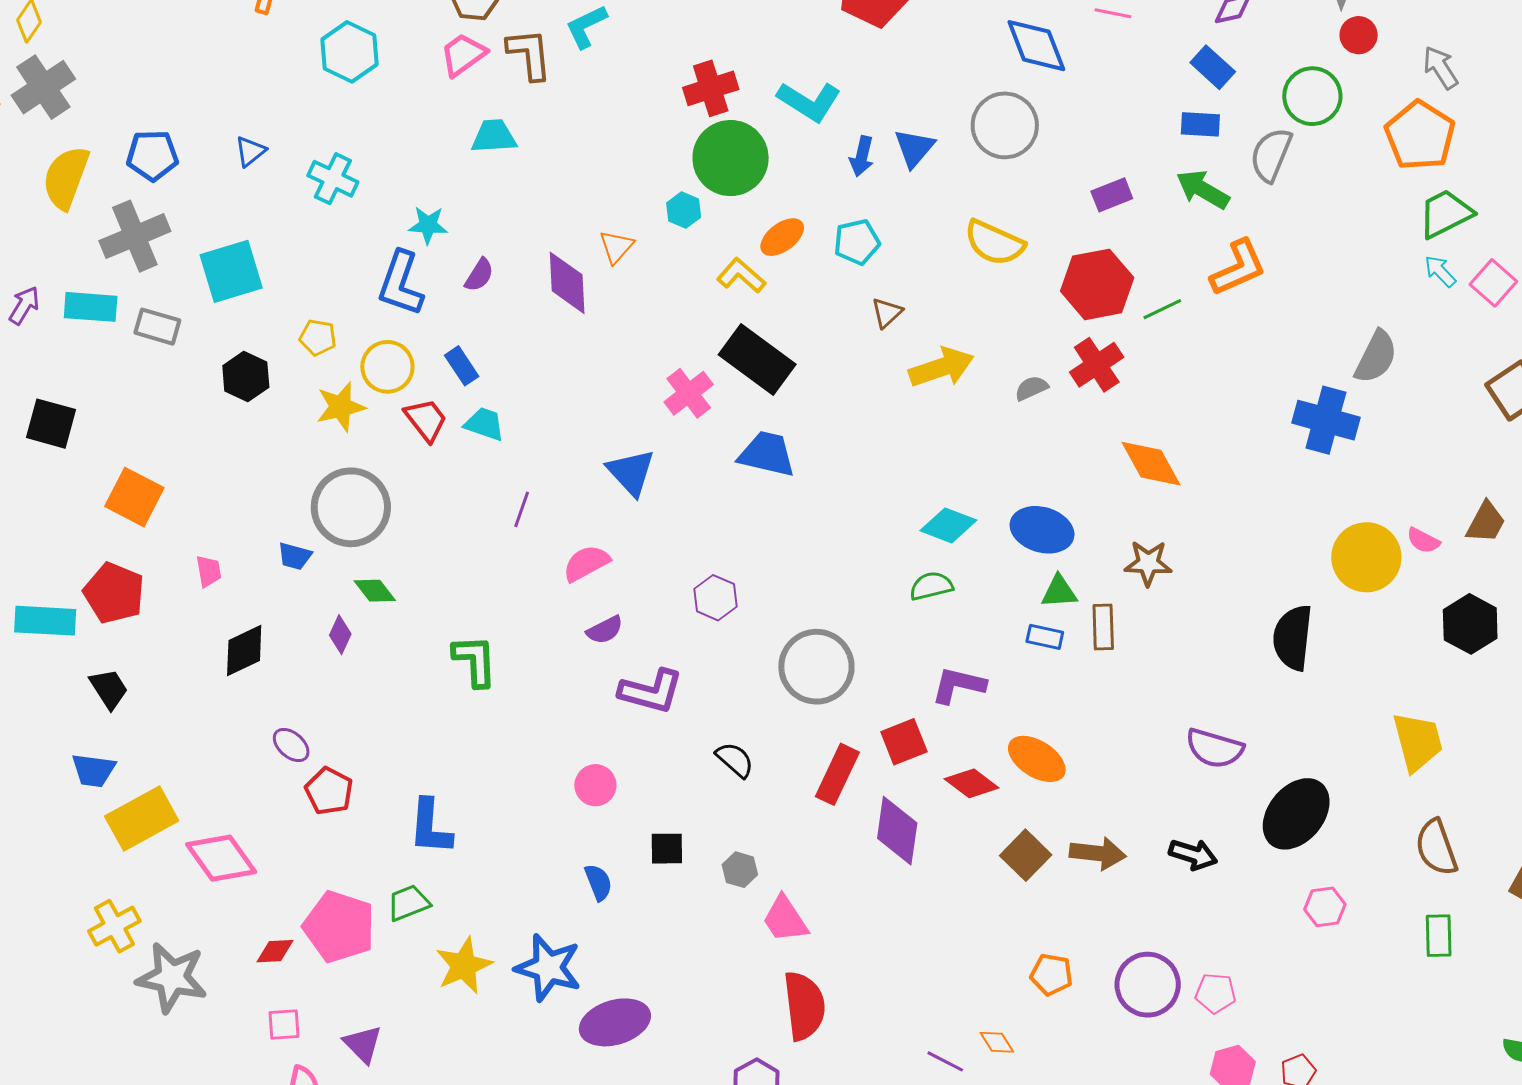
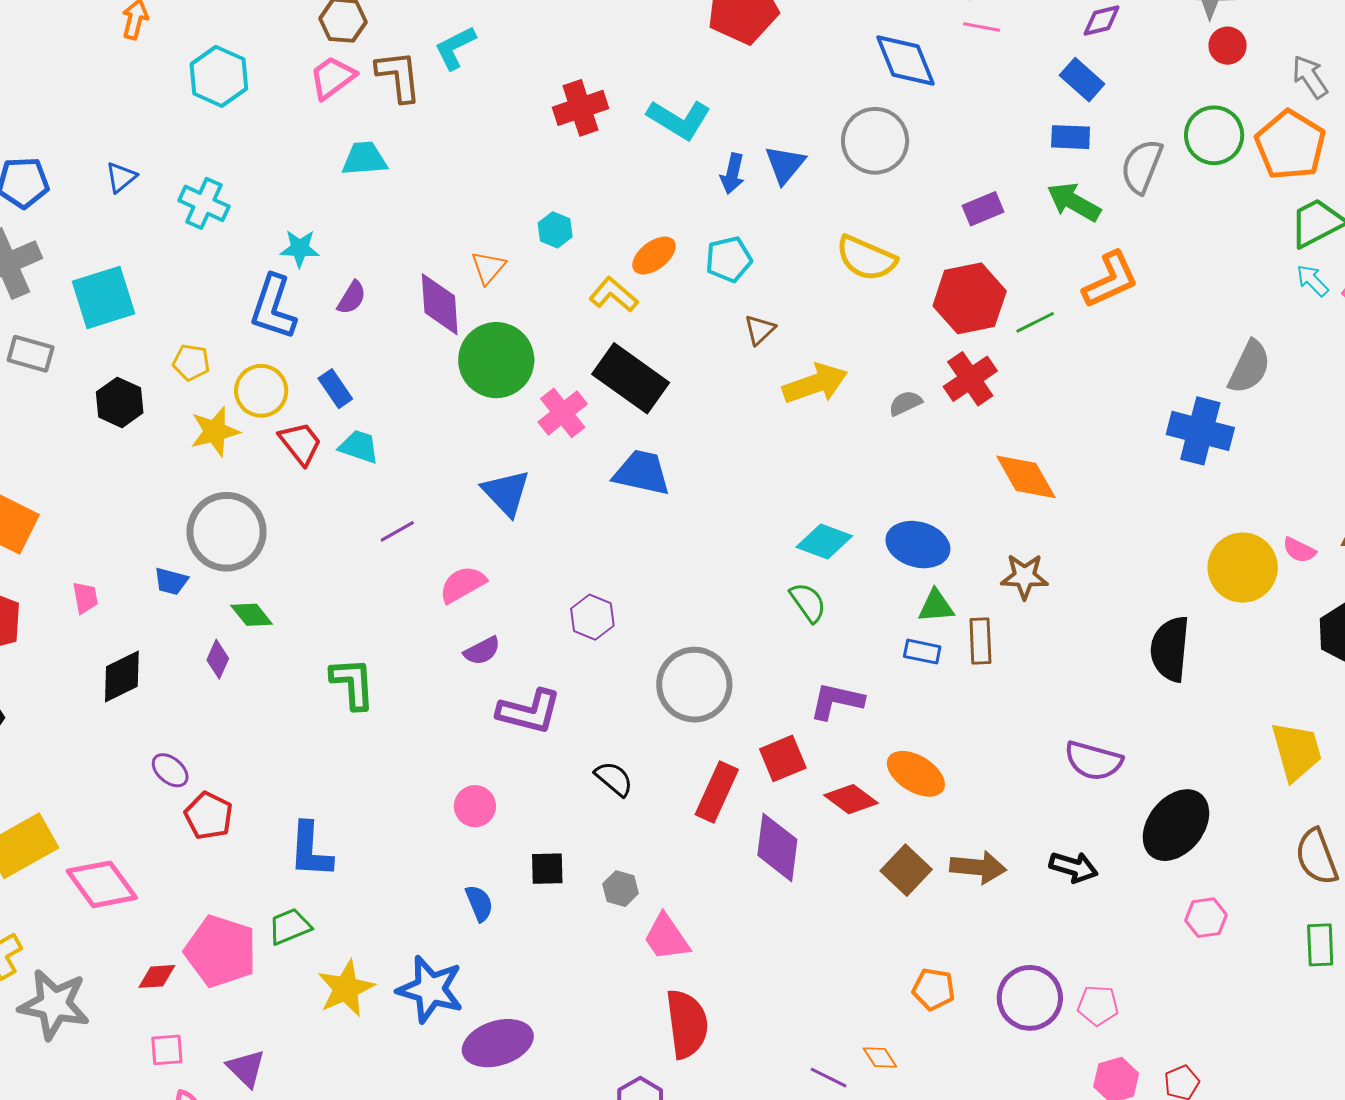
green circle: (1312, 96) -> (1214, 135), moved
green circle: (731, 158) -> (496, 360), moved
purple line: (522, 509) -> (397, 531), turned 42
green semicircle: (931, 586) -> (808, 602), turned 69

